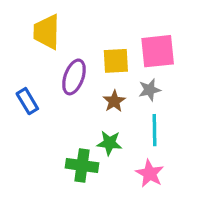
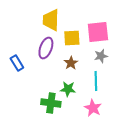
yellow trapezoid: (47, 32) -> (51, 20), moved
gray star: (150, 90) -> (101, 56), moved

